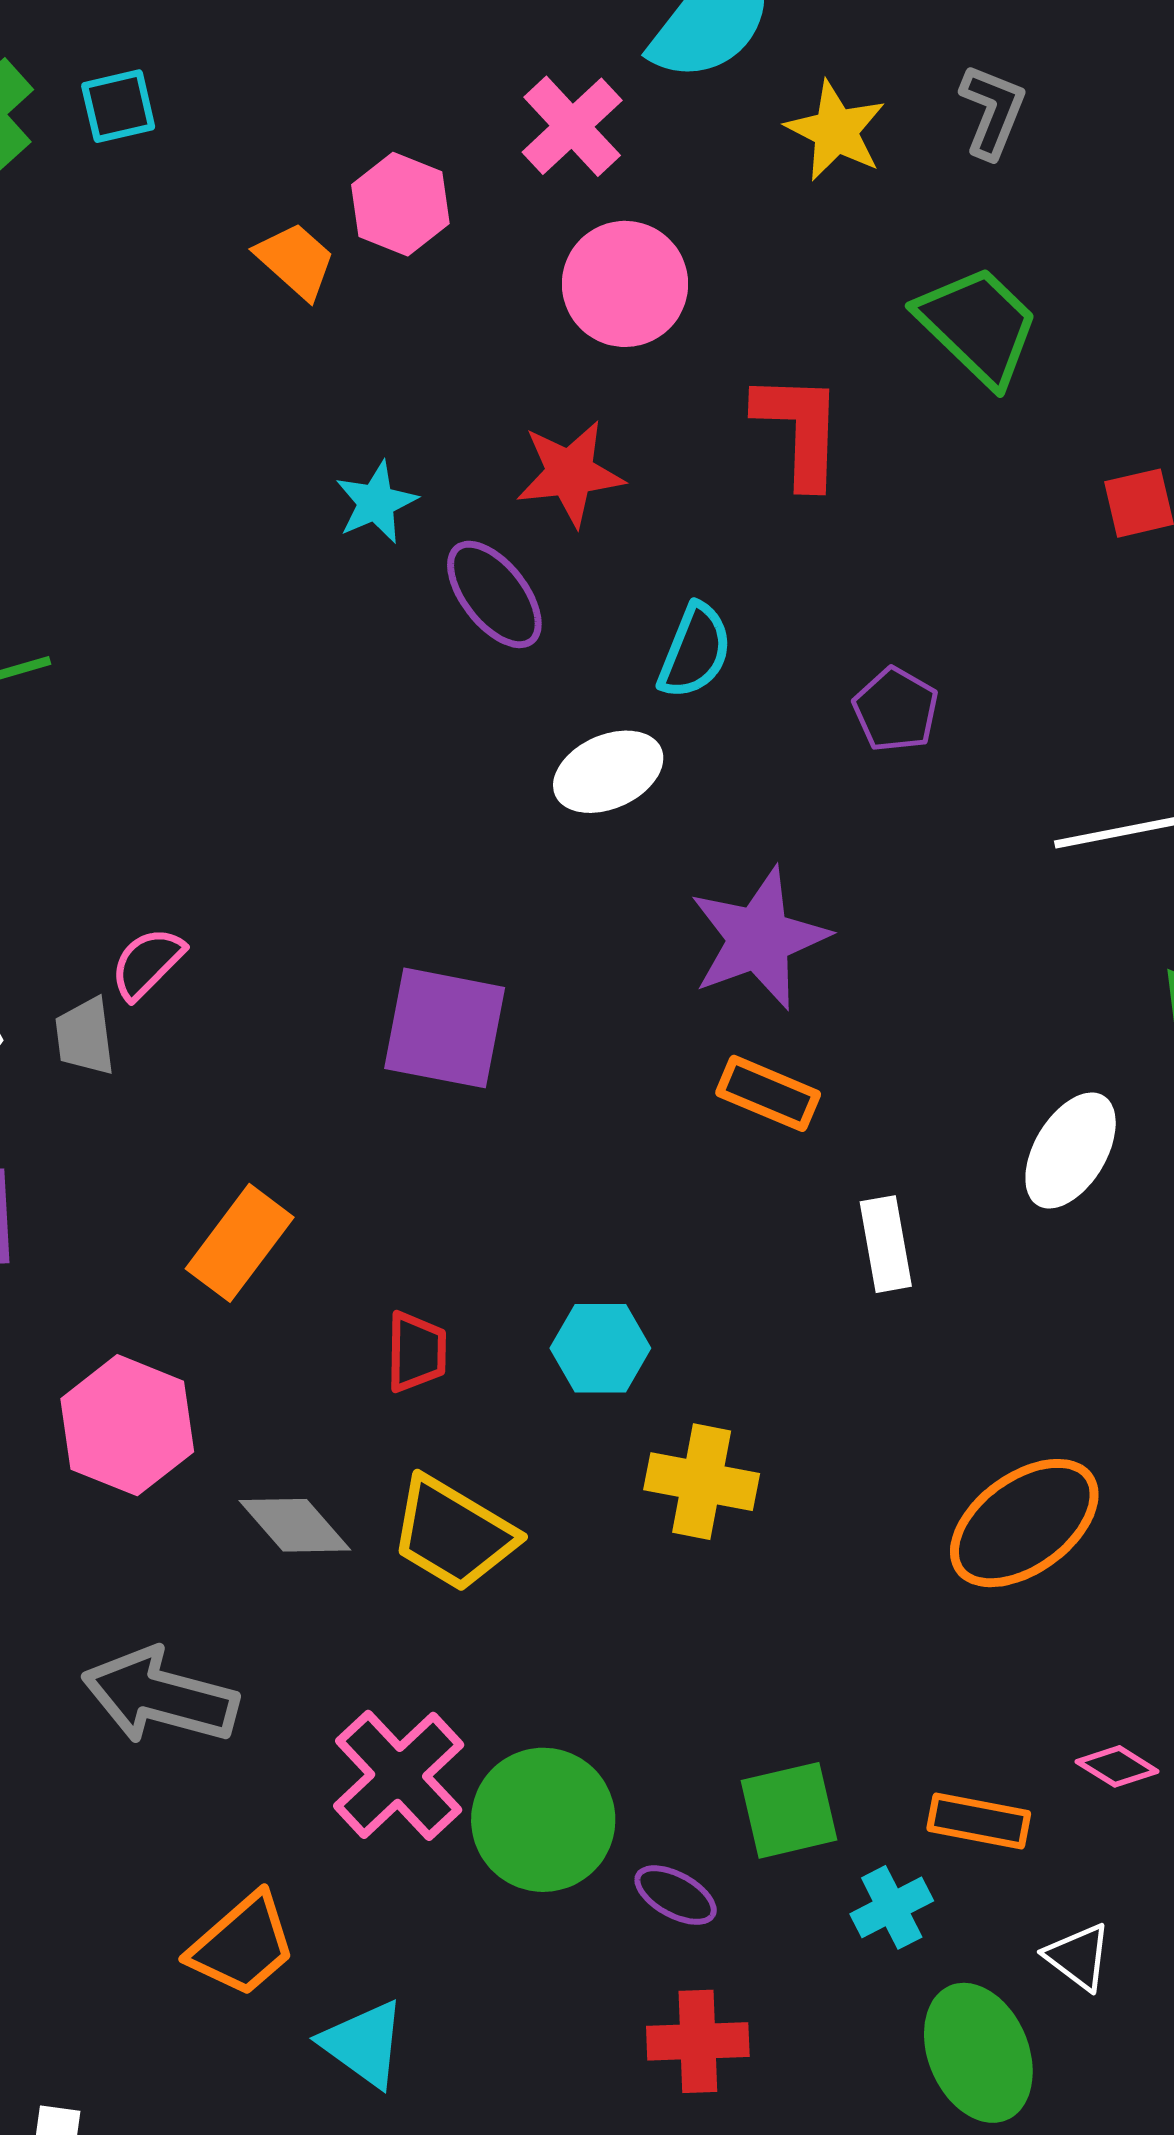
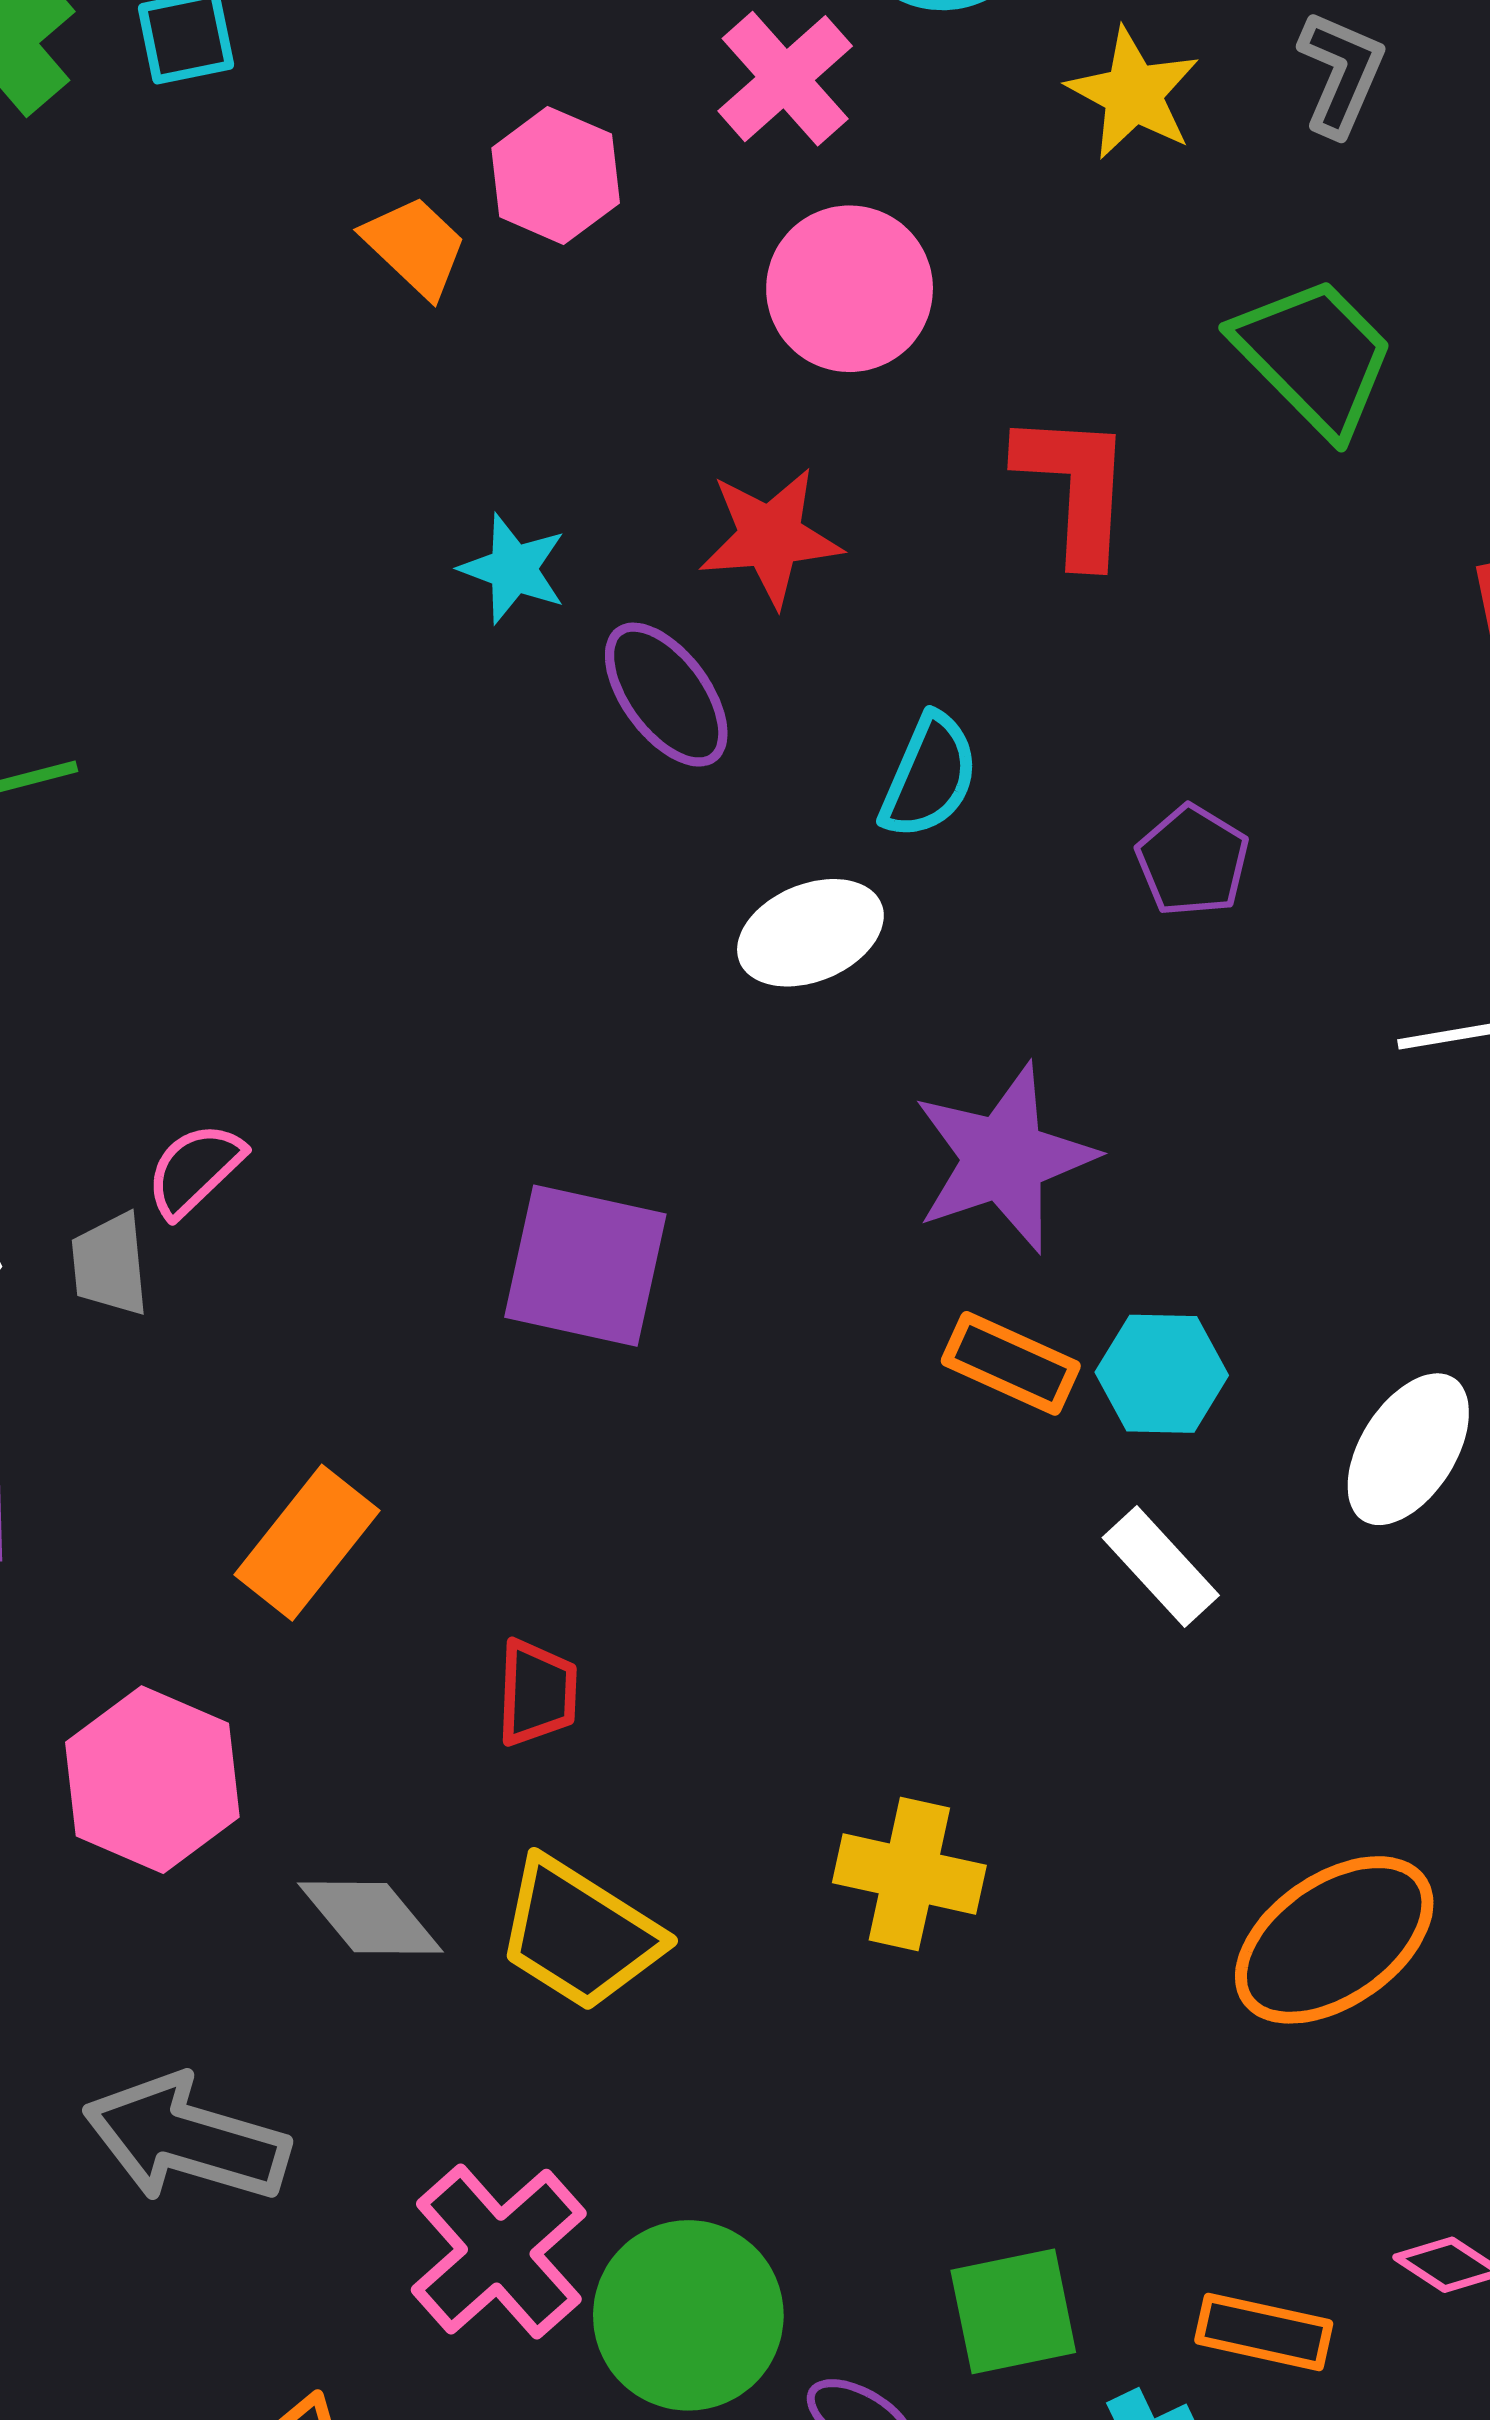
cyan star: (376, 502) -> (513, 569), turned -30
white rectangle: (886, 1244) -> (1161, 1566), turned -34
cyan hexagon: (600, 1348) -> (1162, 1374), moved

